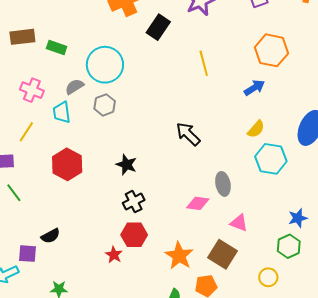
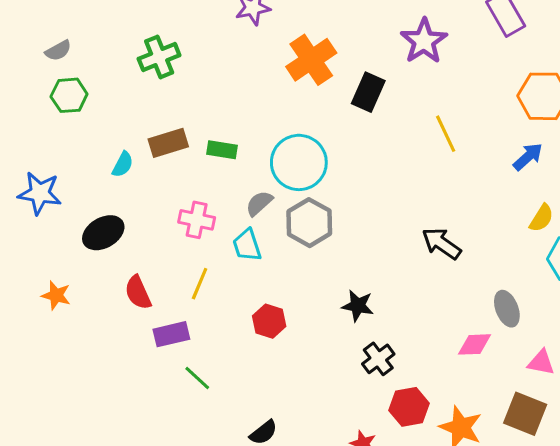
gray hexagon: (105, 105) -> (309, 223), size x1.4
red hexagon: (67, 164) -> (269, 321), size x0.7
red hexagon: (134, 235) -> (409, 407), moved

